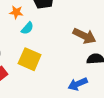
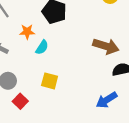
yellow square: (30, 59) -> (50, 81), size x0.7

